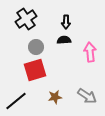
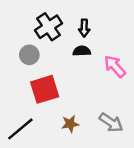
black cross: (26, 19) -> (48, 27), moved
gray circle: (36, 47) -> (29, 55), moved
pink arrow: (90, 52) -> (115, 66), turned -36

